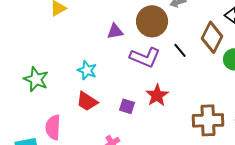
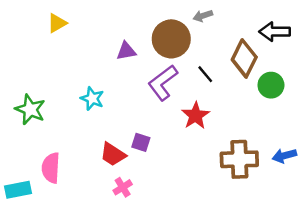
purple L-shape: (145, 57) -> (163, 83), turned 120
red star: (157, 95) -> (196, 116), moved
red trapezoid: (87, 101) -> (113, 154), moved

